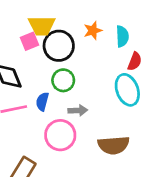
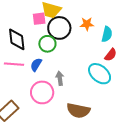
green circle: (63, 80) -> (47, 44), moved
cyan ellipse: (127, 90) -> (100, 74), turned -45
gray arrow: (78, 110) -> (60, 78), turned -112

